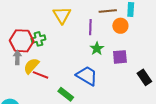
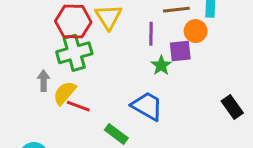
green cross: (38, 39) -> (74, 53), size x1.6
red hexagon: (22, 41) -> (73, 22), moved
purple square: (120, 57) -> (180, 51), moved

